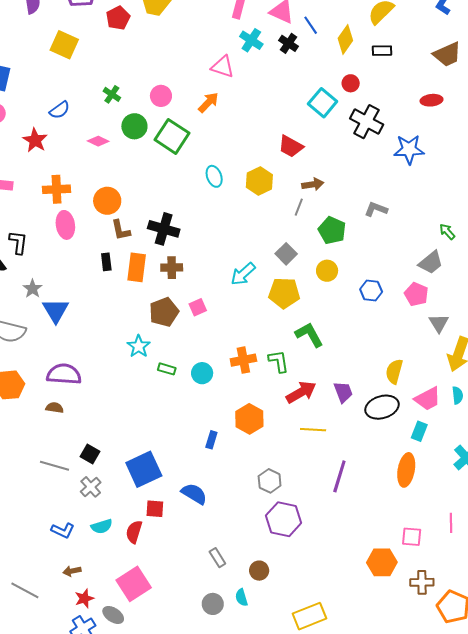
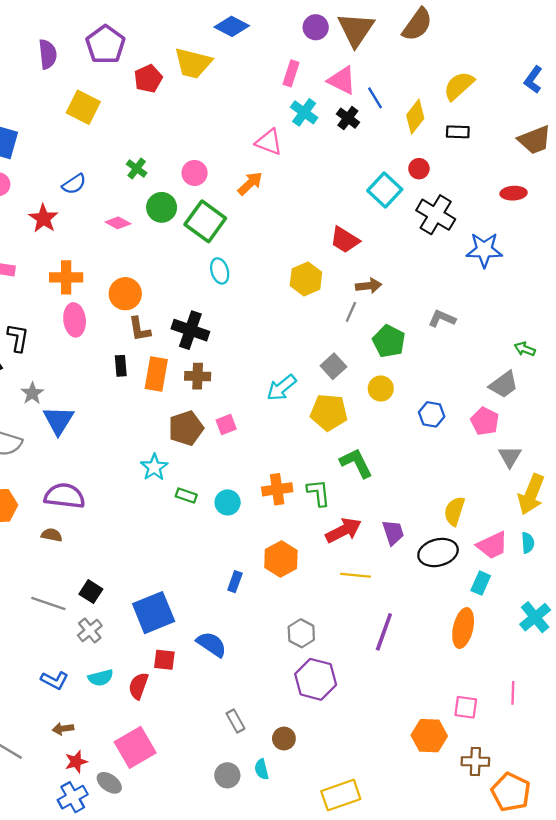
cyan ellipse: (214, 176) -> (220, 271), moved
green arrow: (447, 232) -> (525, 349), turned -30

